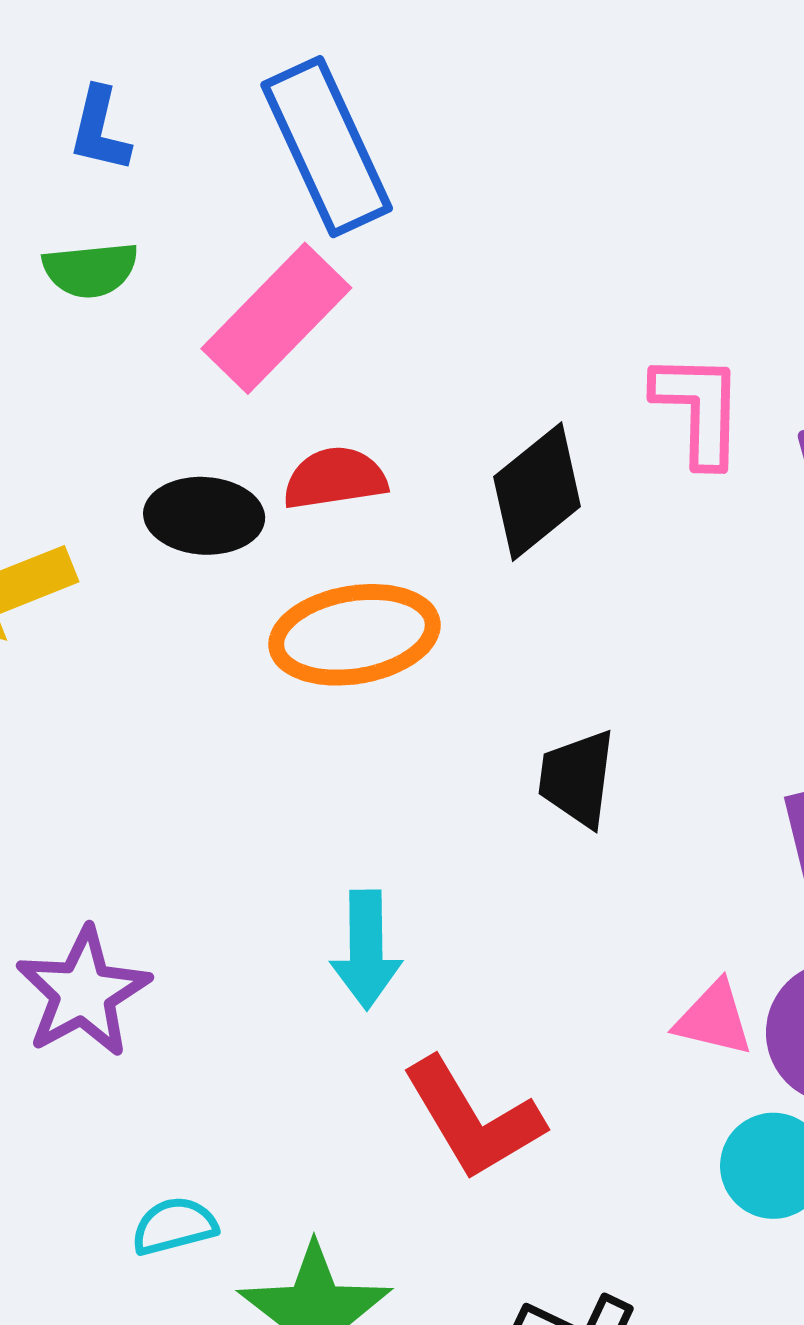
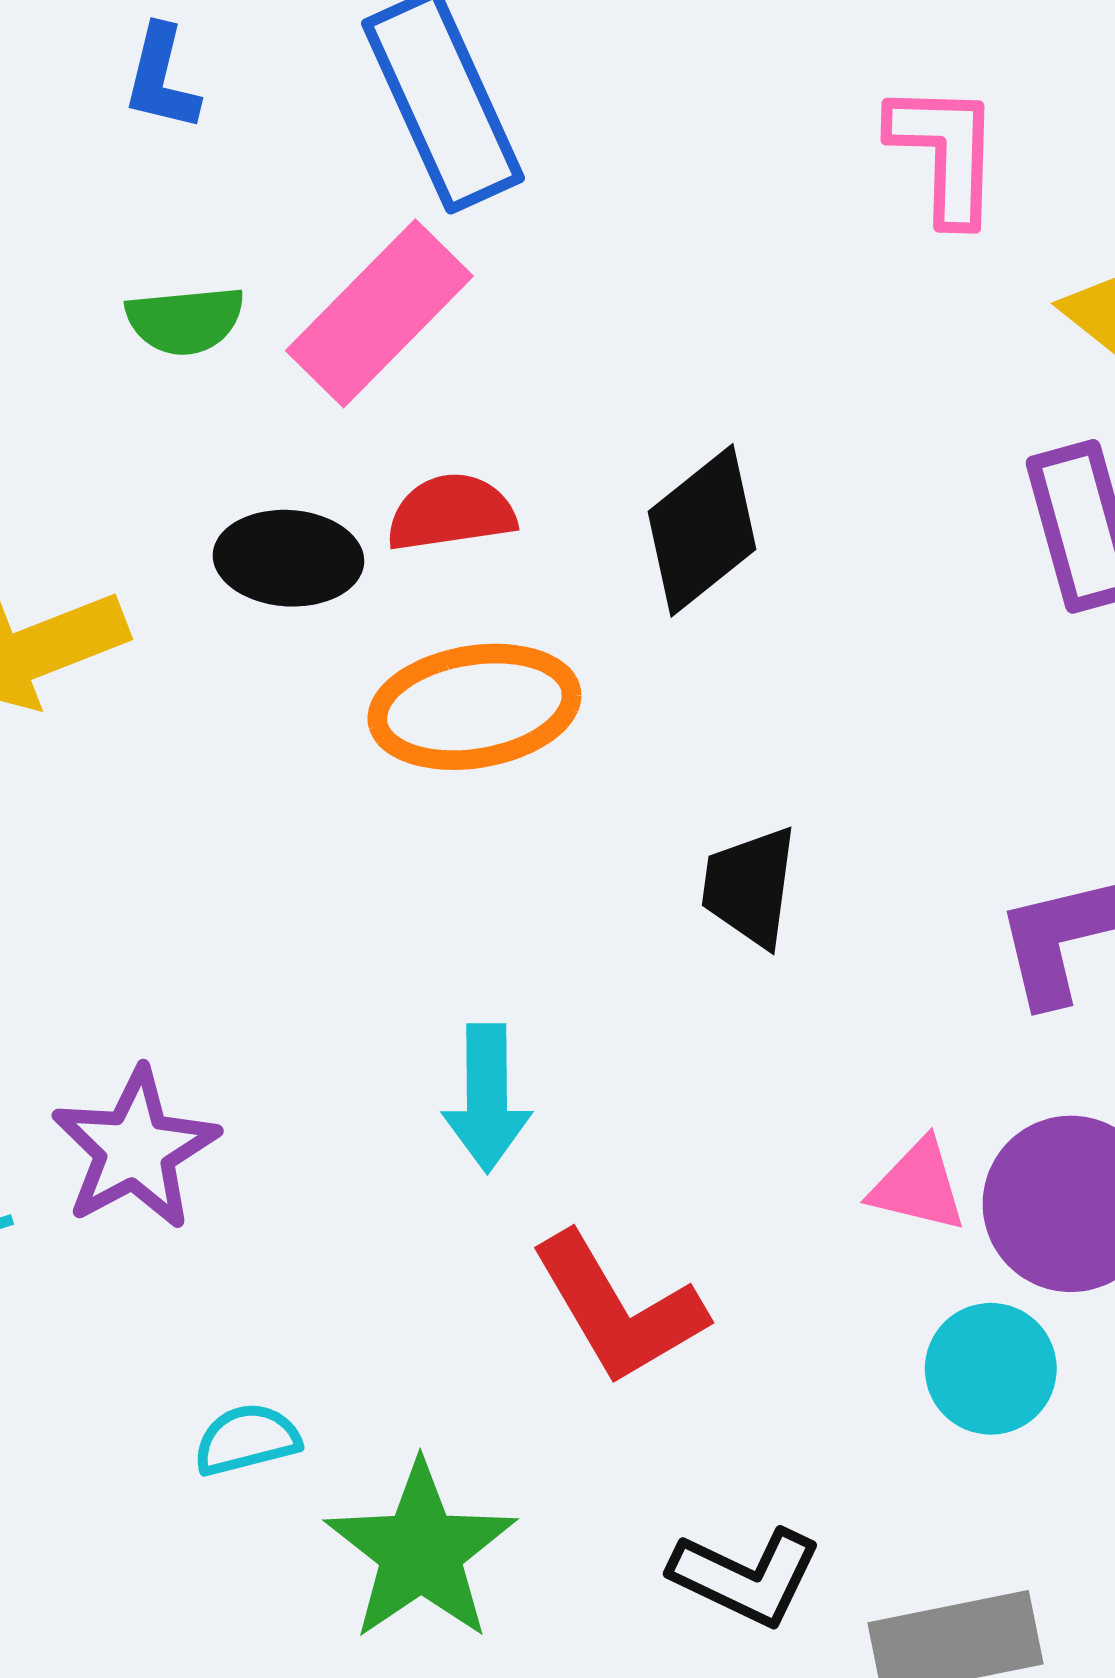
green semicircle: (90, 270) -> (185, 320), moved
pink L-shape: (699, 409) -> (945, 153), moved

